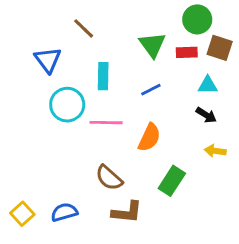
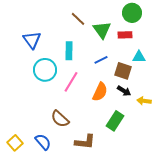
brown line: (84, 28) -> (78, 19), moved
brown square: (220, 48) -> (123, 71), moved
black arrow: (206, 115) -> (124, 91), moved
pink line: (106, 123) -> (71, 82), turned -60
brown semicircle: (109, 178) -> (60, 119), moved
blue semicircle: (64, 212) -> (43, 142), turned 66

